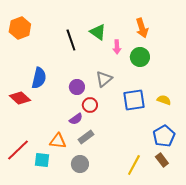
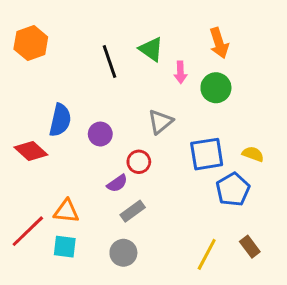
purple circle: (77, 87) -> (100, 134), moved
blue pentagon: (164, 136) -> (233, 190), moved
orange triangle: (58, 141) -> (66, 211), moved

